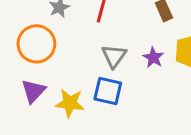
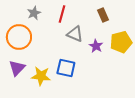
gray triangle: (114, 56) -> (75, 34), moved, turned -42

